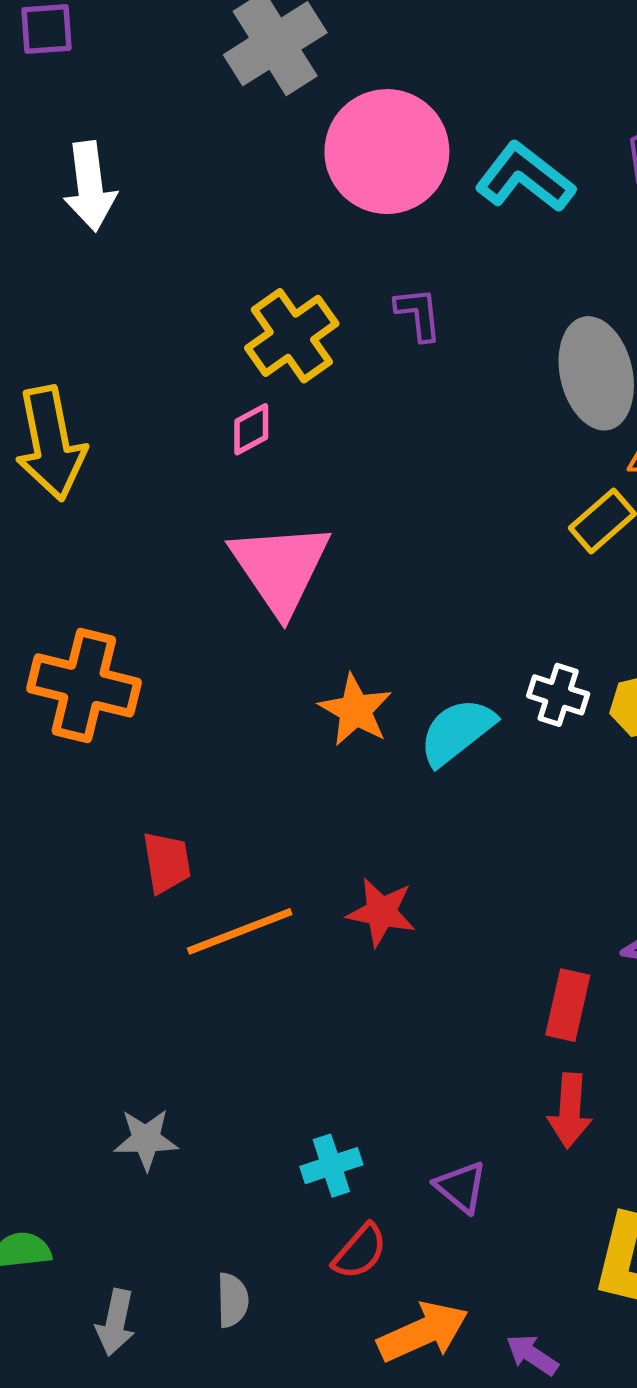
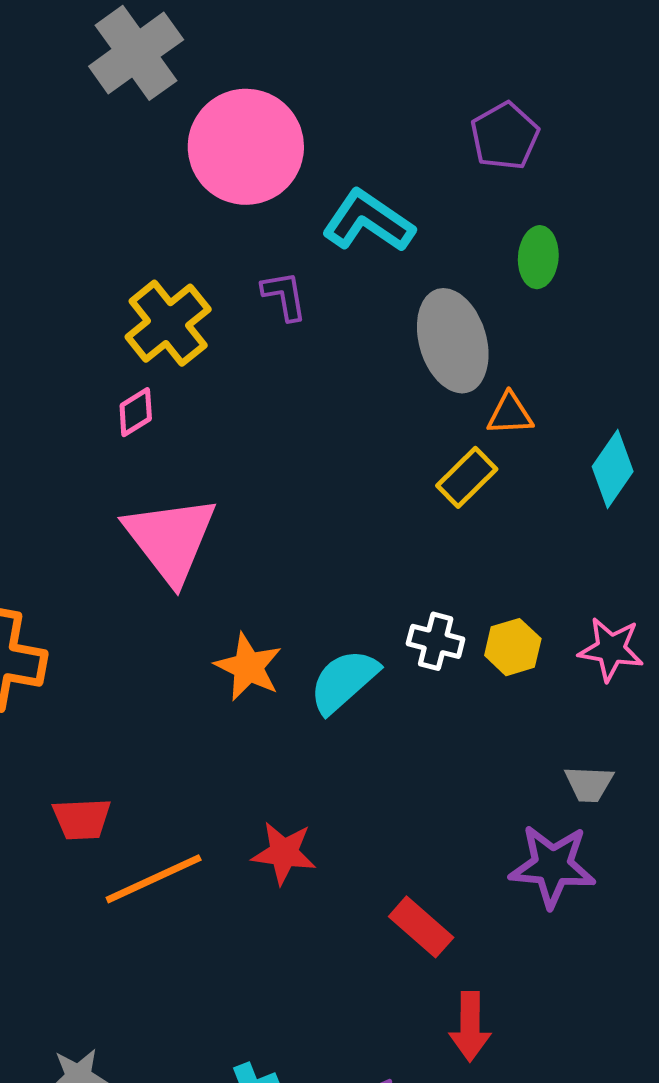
cyan L-shape: (525, 177) -> (368, 221), moved
red trapezoid: (167, 862) -> (82, 819), turned 100
red rectangle: (568, 1005) -> (421, 927), moved, turned -58

